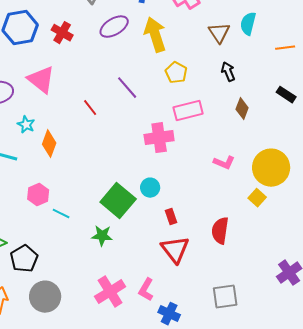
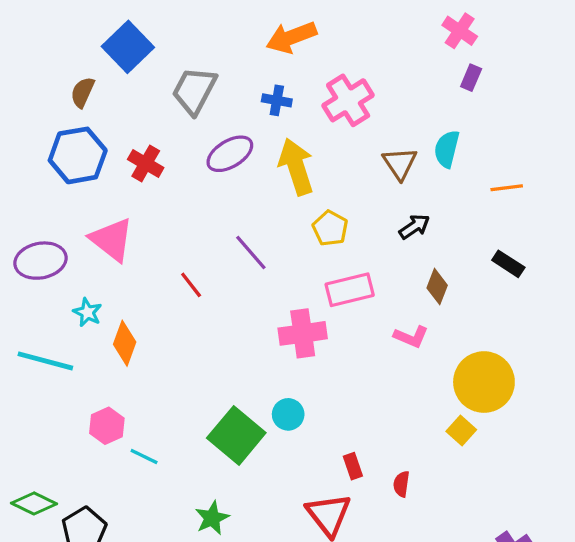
black arrow: (228, 72) -> (414, 227), turned 78
pink L-shape: (224, 163) -> (411, 337), moved
red rectangle: (171, 217) -> (353, 466), moved
red semicircle: (220, 231) -> (401, 484), size x0.6
green star: (102, 236) -> (212, 518), moved, turned -30

